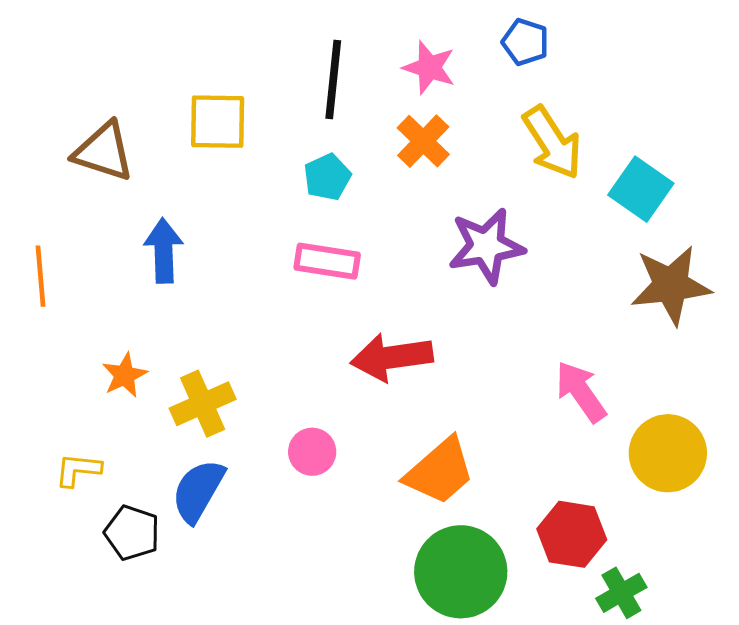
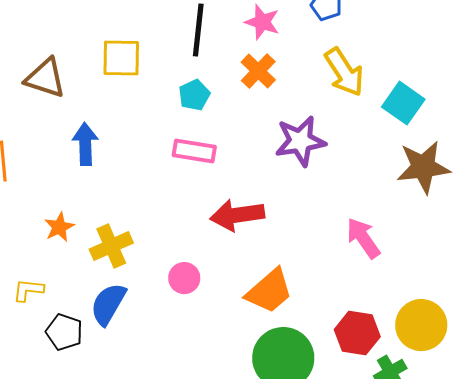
yellow circle: (668, 453) -> (421, 325), moved

